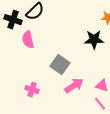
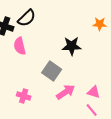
black star: (94, 40) -> (72, 46), moved

